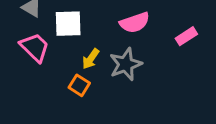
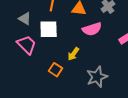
yellow arrow: (91, 59) -> (73, 54), moved
gray star: (126, 64) -> (97, 77), moved

